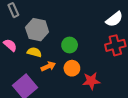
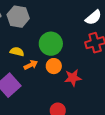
gray hexagon: (37, 30) -> (18, 17), moved
green circle: (70, 45) -> (51, 44), size x1.5

